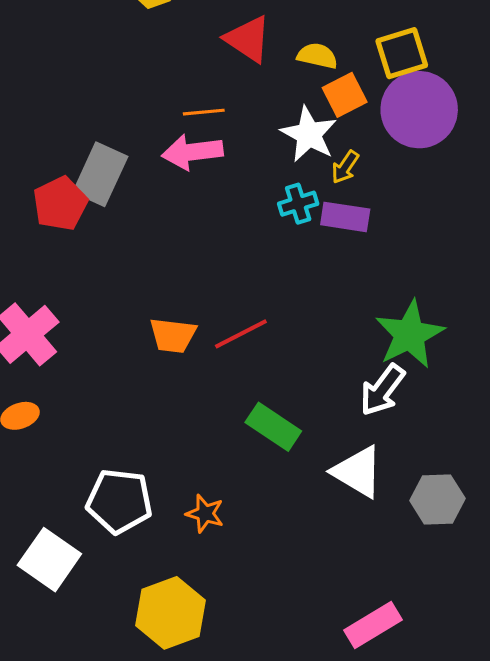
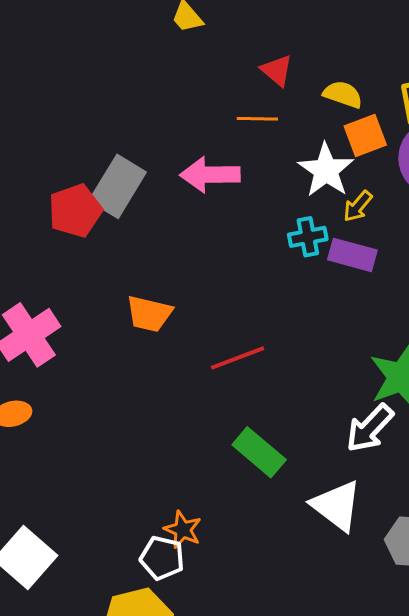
red triangle: (248, 39) -> (277, 70), size x0.7
orange line: (204, 112) -> (257, 119), moved
orange trapezoid: (173, 335) -> (149, 314), moved
white pentagon: (119, 501) -> (162, 558), moved, size x0.7

